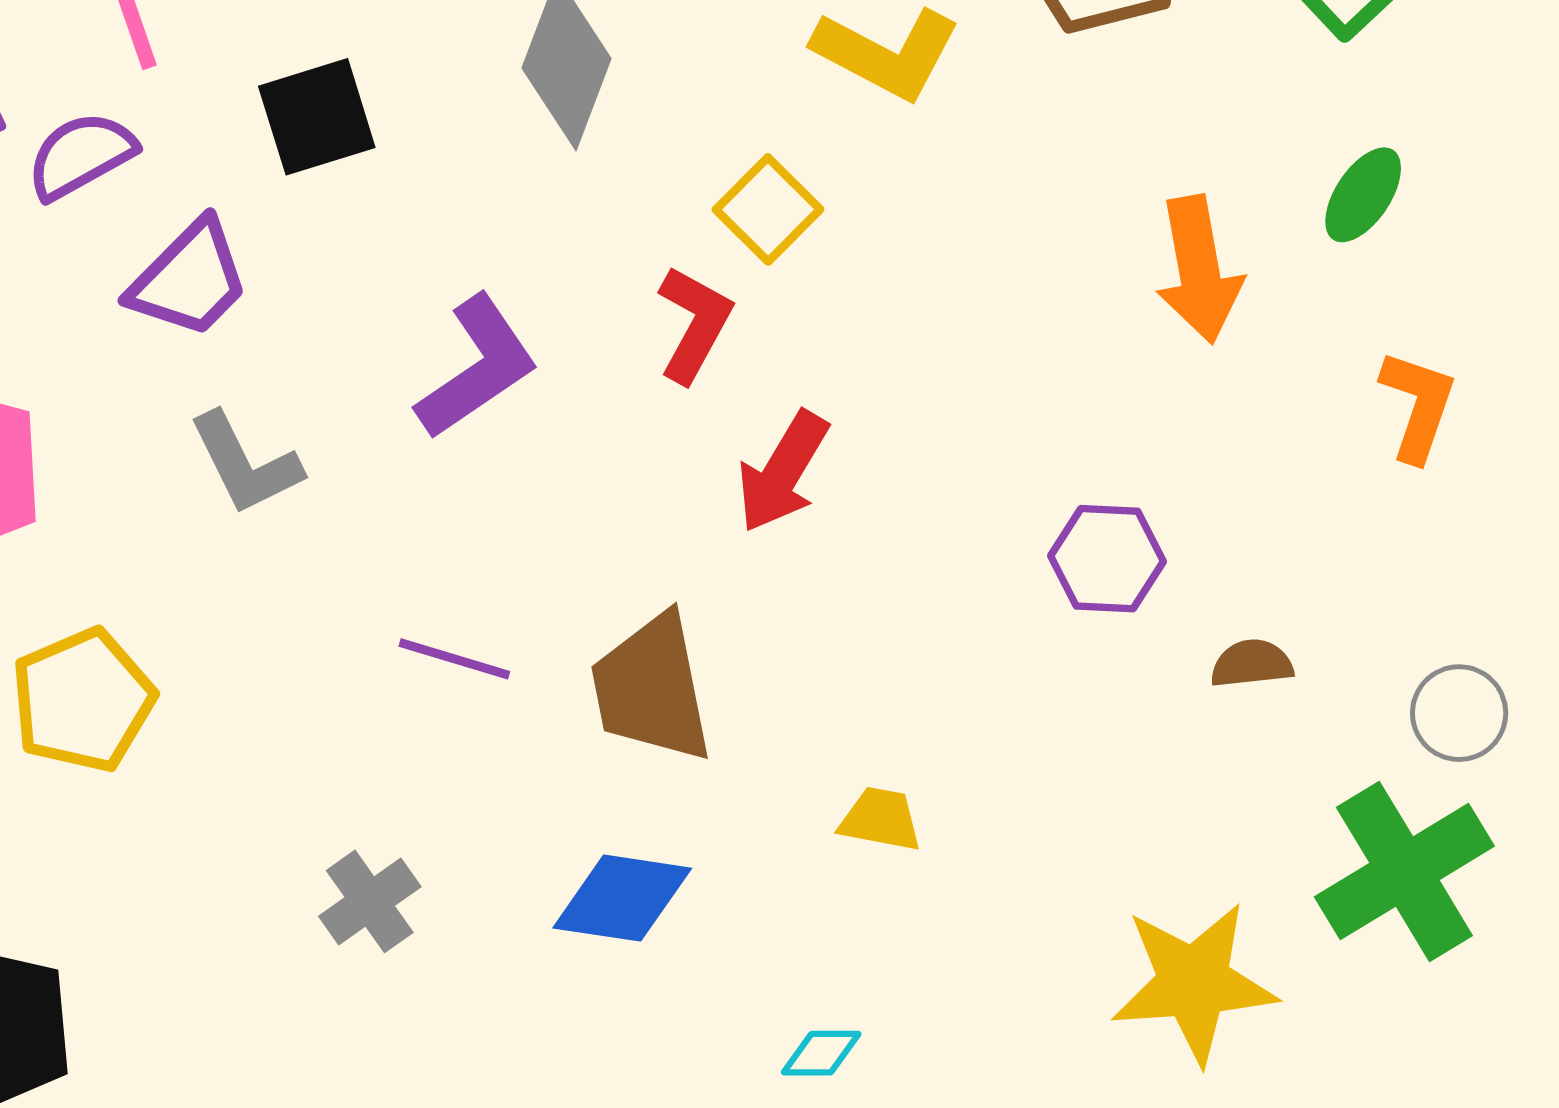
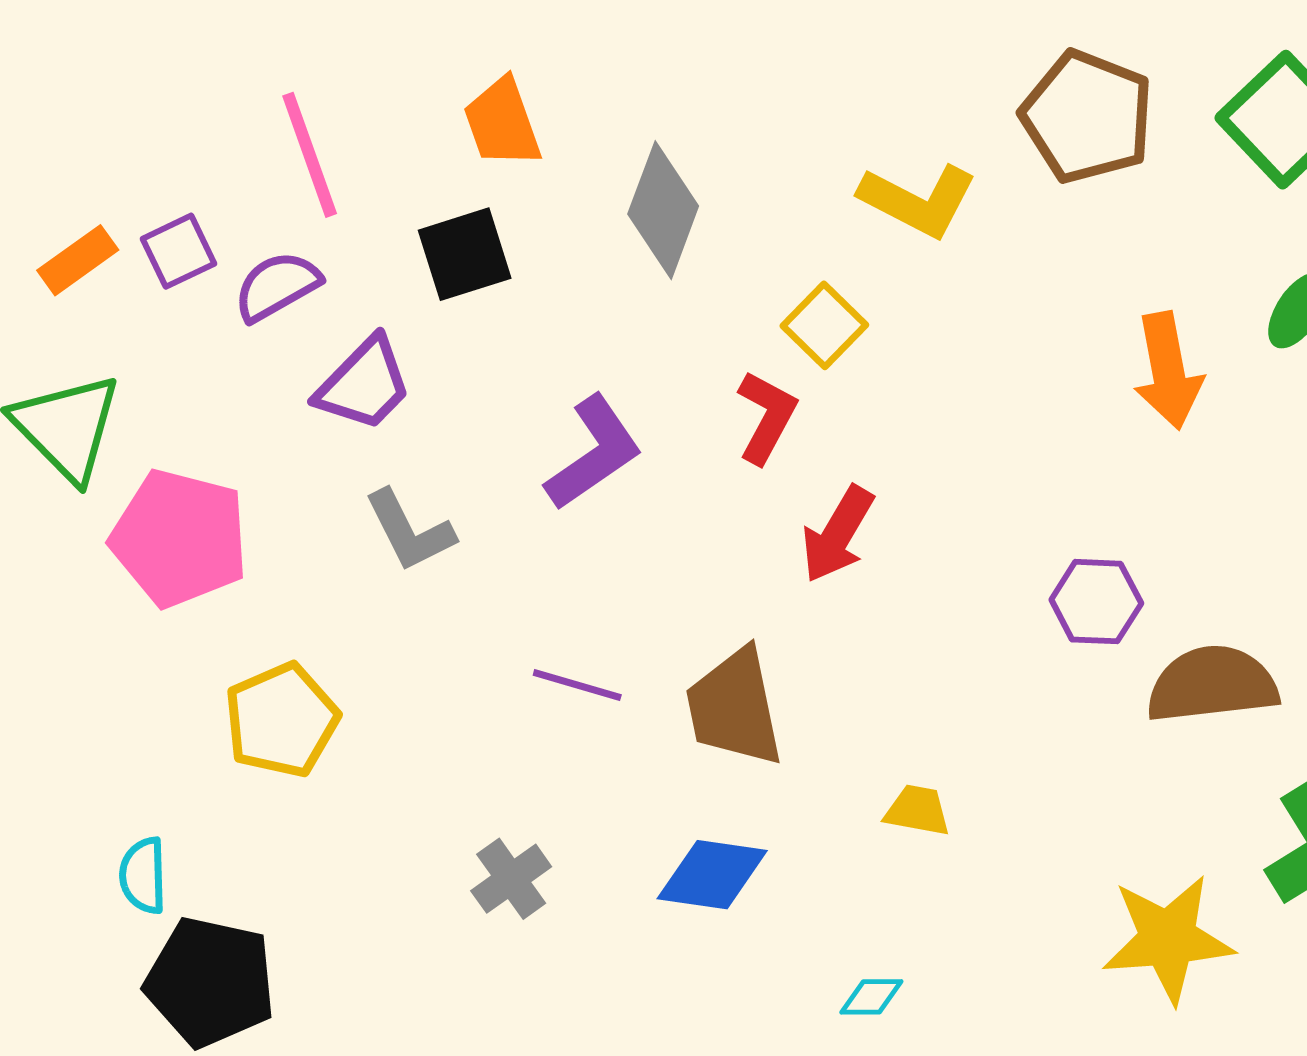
brown semicircle: (1252, 664) -> (1212, 684), size x2.0

